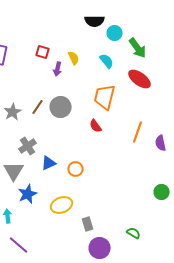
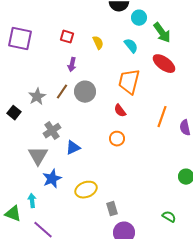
purple arrow: (58, 69) -> (72, 65), moved
orange circle: (76, 169) -> (117, 139), moved
green semicircle: (134, 233) -> (169, 217), moved

